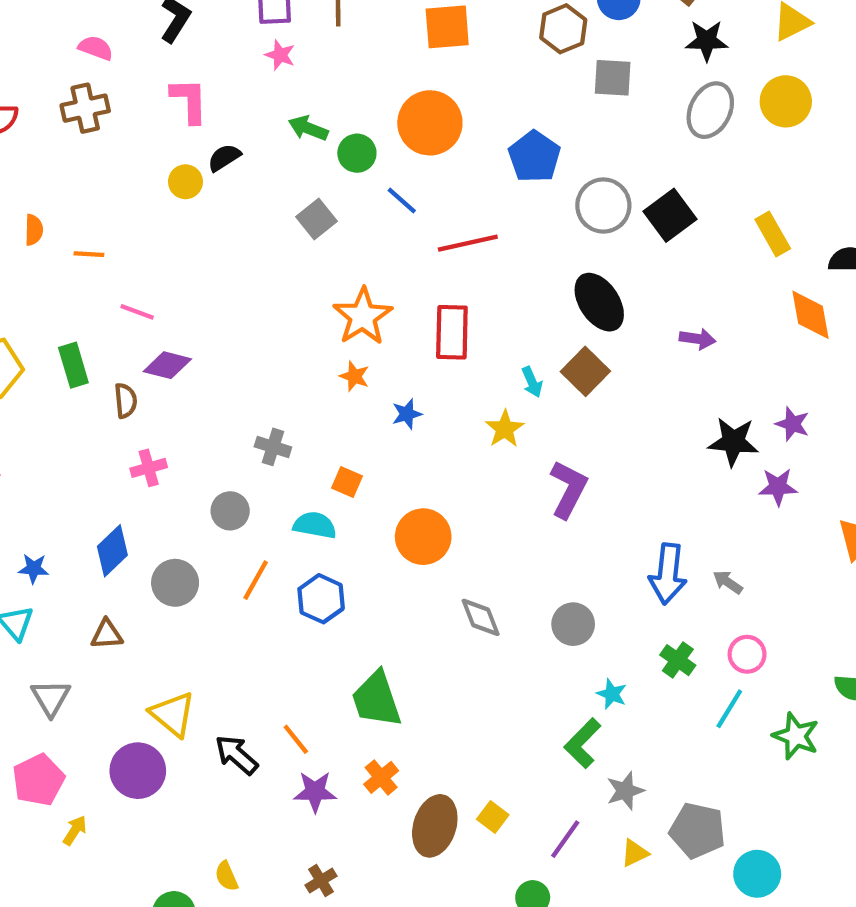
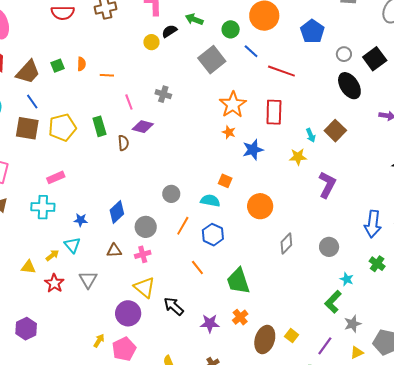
green arrow: (308, 128) -> (194, 19), moved
gray circle: (603, 205) -> (344, 54), size x0.6
gray square: (317, 219) -> (212, 60), size x1.5
red line: (468, 243) -> (281, 71), turned 32
black ellipse: (599, 302) -> (349, 86), moved
pink line: (137, 312) -> (129, 102), turned 49
blue star: (407, 414) -> (253, 150), size x1.5
yellow star: (505, 429) -> (298, 157), turned 30
gray cross: (273, 447) -> (163, 94), moved
pink cross: (149, 468) -> (143, 254), moved
gray diamond: (481, 617) -> (286, 244), turned 65
orange line: (296, 739) -> (197, 267), moved
pink pentagon: (38, 780) -> (124, 349), moved

